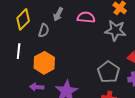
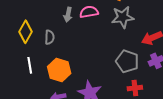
gray arrow: (58, 14) -> (68, 15), moved

